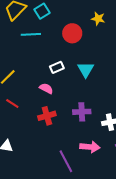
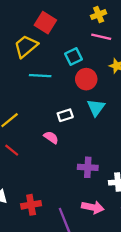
cyan square: (42, 11) -> (73, 56), moved
cyan triangle: (86, 70) -> (96, 108), moved
red cross: (47, 116) -> (31, 205), moved

